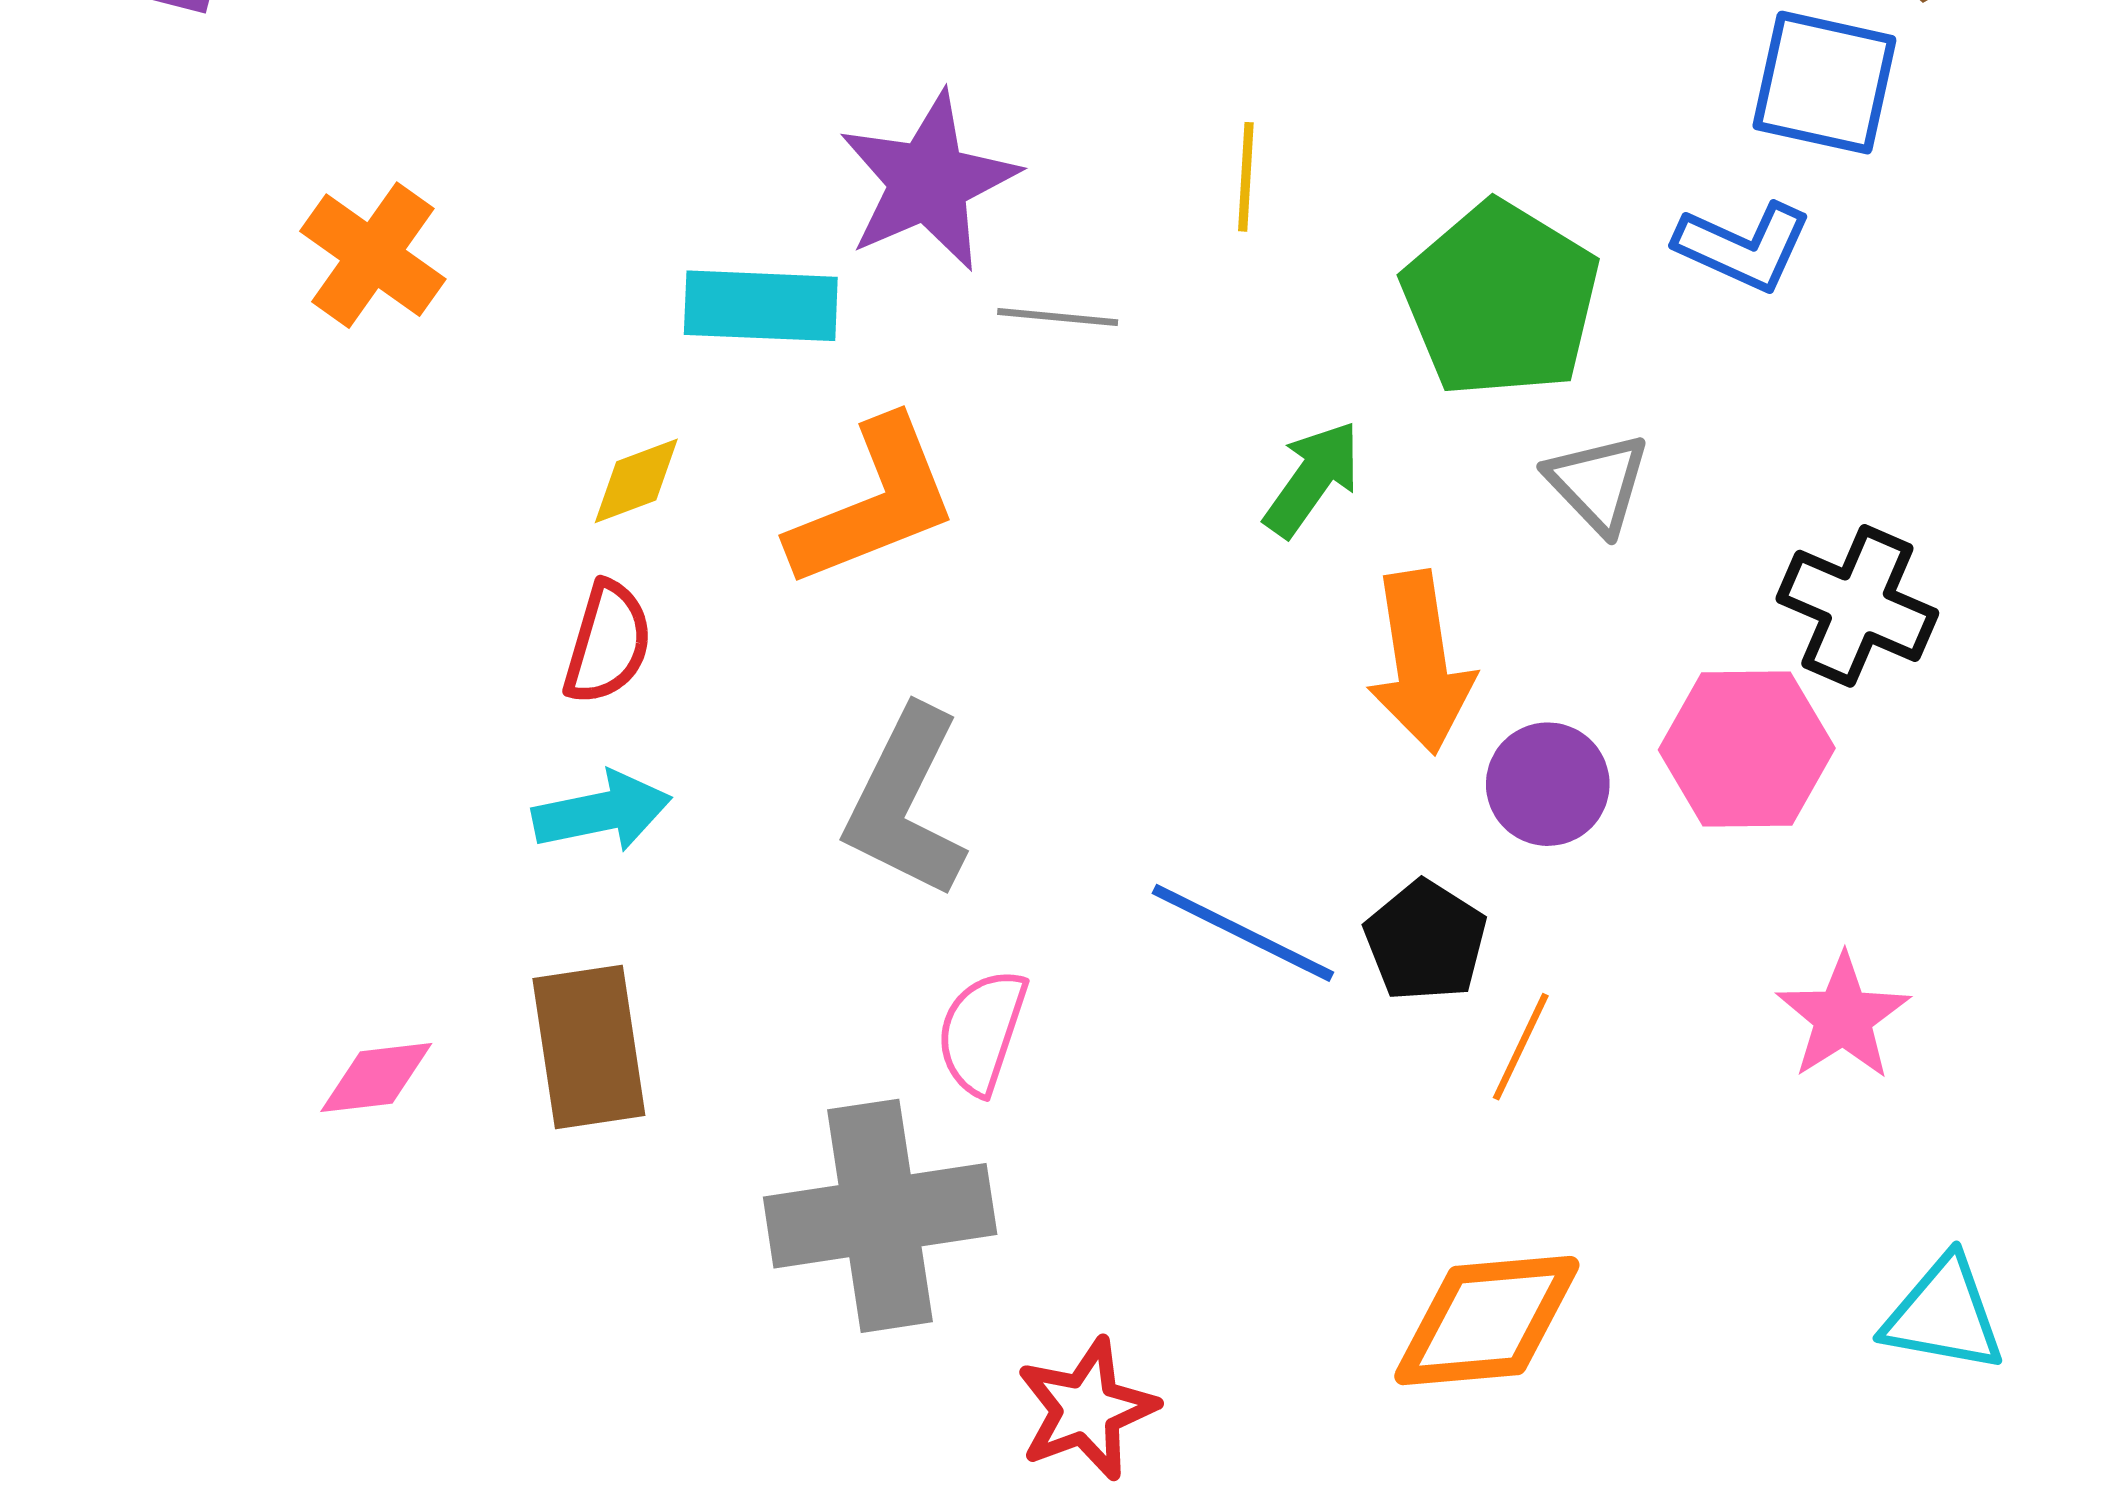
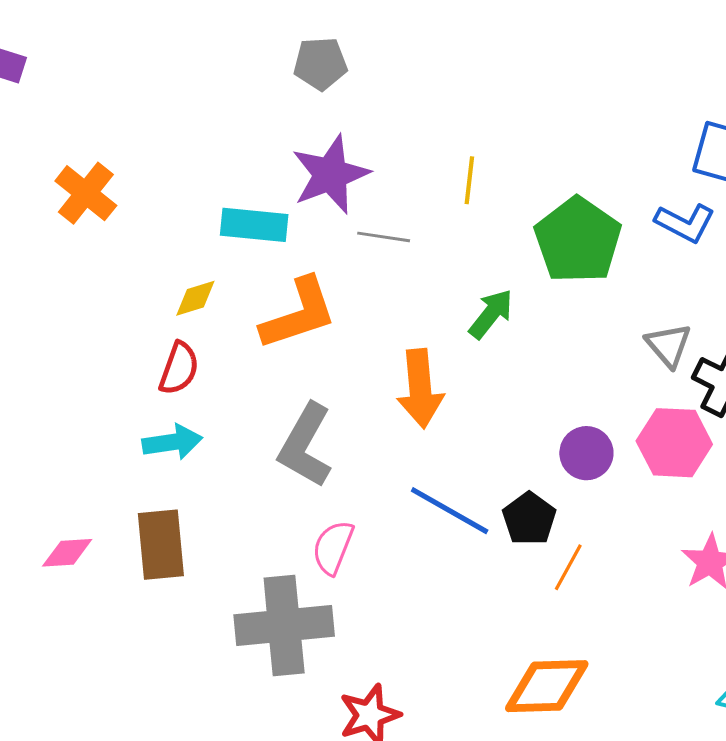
gray triangle: (1598, 483) -> (668, 345), moved
orange arrow: (1421, 662) -> (420, 389), moved

